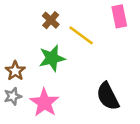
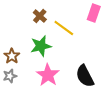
pink rectangle: (119, 16) -> (94, 13), turned 30
pink star: (44, 103) -> (48, 75), moved

